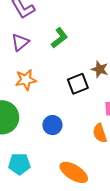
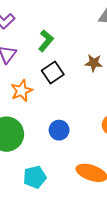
black square: (78, 84) -> (53, 72), moved

